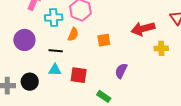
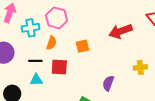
yellow cross: (161, 48) -> (140, 67), moved
purple semicircle: (121, 71) -> (108, 83), moved
red square: (79, 75) -> (59, 67), moved

